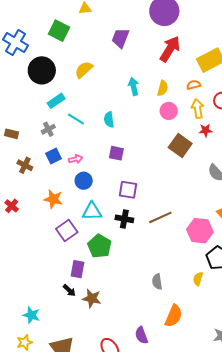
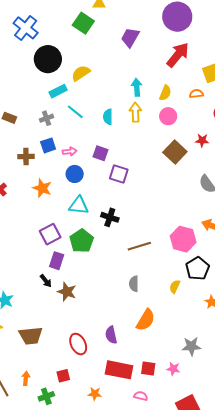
green square: (59, 31) -> (83, 23), moved
yellow semicircle: (84, 70) -> (81, 73), moved
yellow arrow: (198, 109) -> (135, 112), moved
purple square: (116, 153) -> (101, 153), moved
brown cross: (25, 165) -> (26, 157), moved, turned -35
purple square: (128, 190) -> (119, 174), moved
brown line: (160, 217) -> (139, 246), moved
purple square: (67, 230) -> (50, 234), moved

